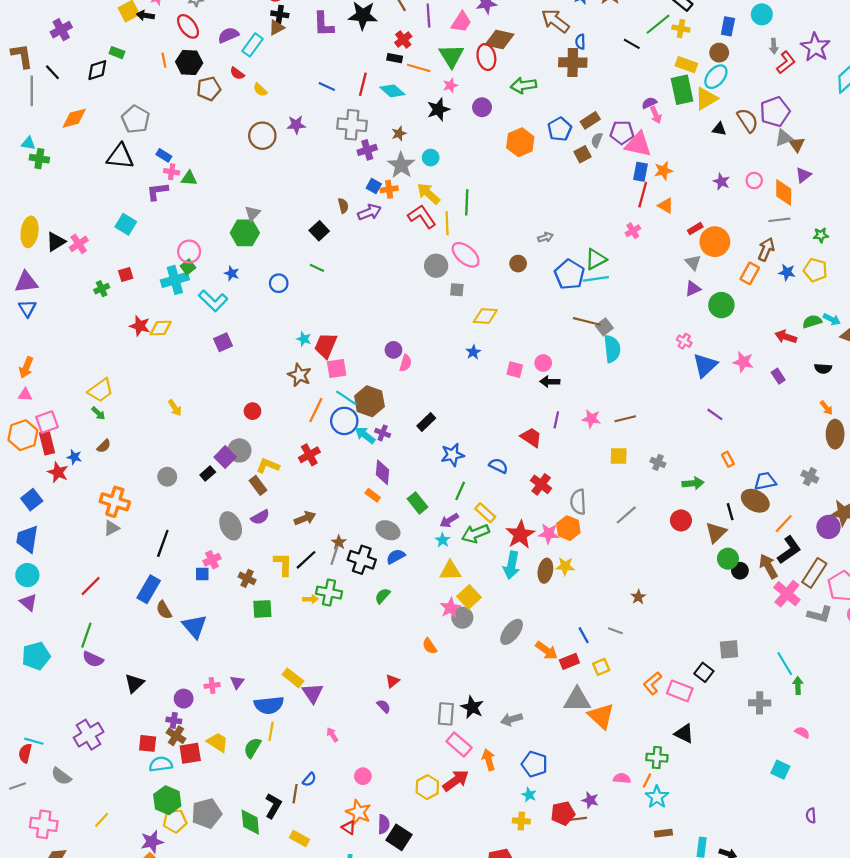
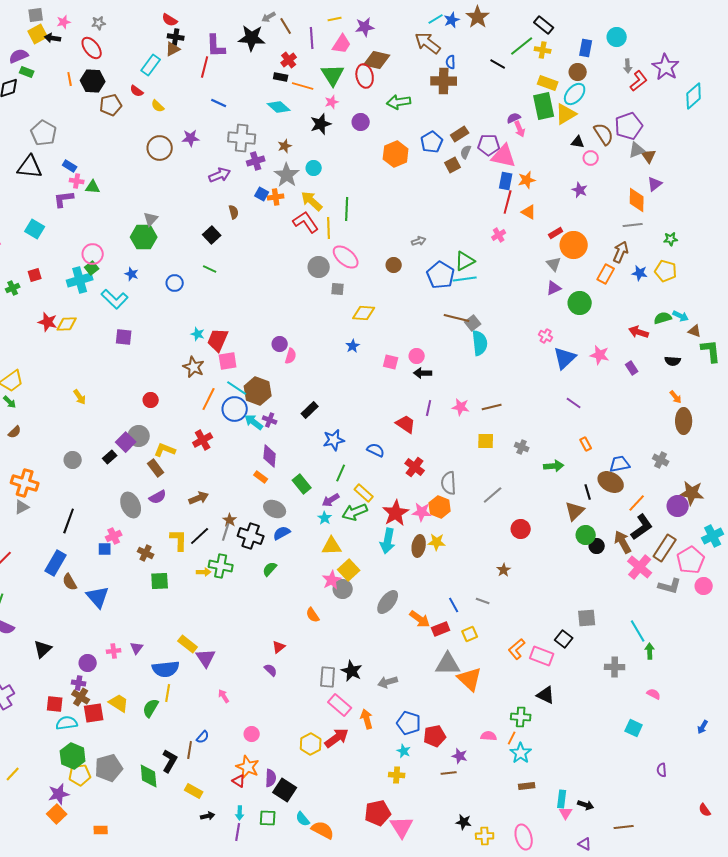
purple semicircle: (228, 35) -> (19, 56), moved
red line: (363, 84) -> (205, 67), moved
pink circle: (754, 180) -> (591, 158), moved
purple arrow: (369, 212) -> (220, 175), moved
purple square: (223, 342) -> (124, 337), turned 30
red circle: (681, 520) -> (521, 529), moved
red pentagon: (563, 813) -> (435, 736), moved

